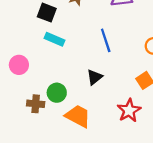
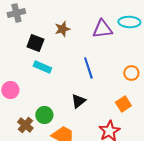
brown cross: (36, 104) -> (25, 125), turned 35

